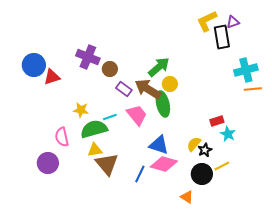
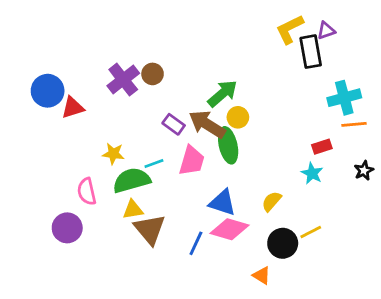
purple cross: (88, 57) -> (123, 80), turned 30
brown circle: (110, 69) -> (153, 74), moved
pink trapezoid: (137, 115) -> (192, 161), turned 55
red rectangle: (217, 121) -> (322, 147), moved
cyan star: (228, 134) -> (312, 173), moved
black star: (205, 150) -> (364, 170), moved

